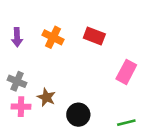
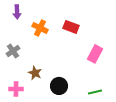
purple arrow: (17, 37) -> (17, 12), moved
gray cross: (17, 81) -> (13, 51), moved, turned 32
pink cross: (21, 107) -> (16, 89), moved

